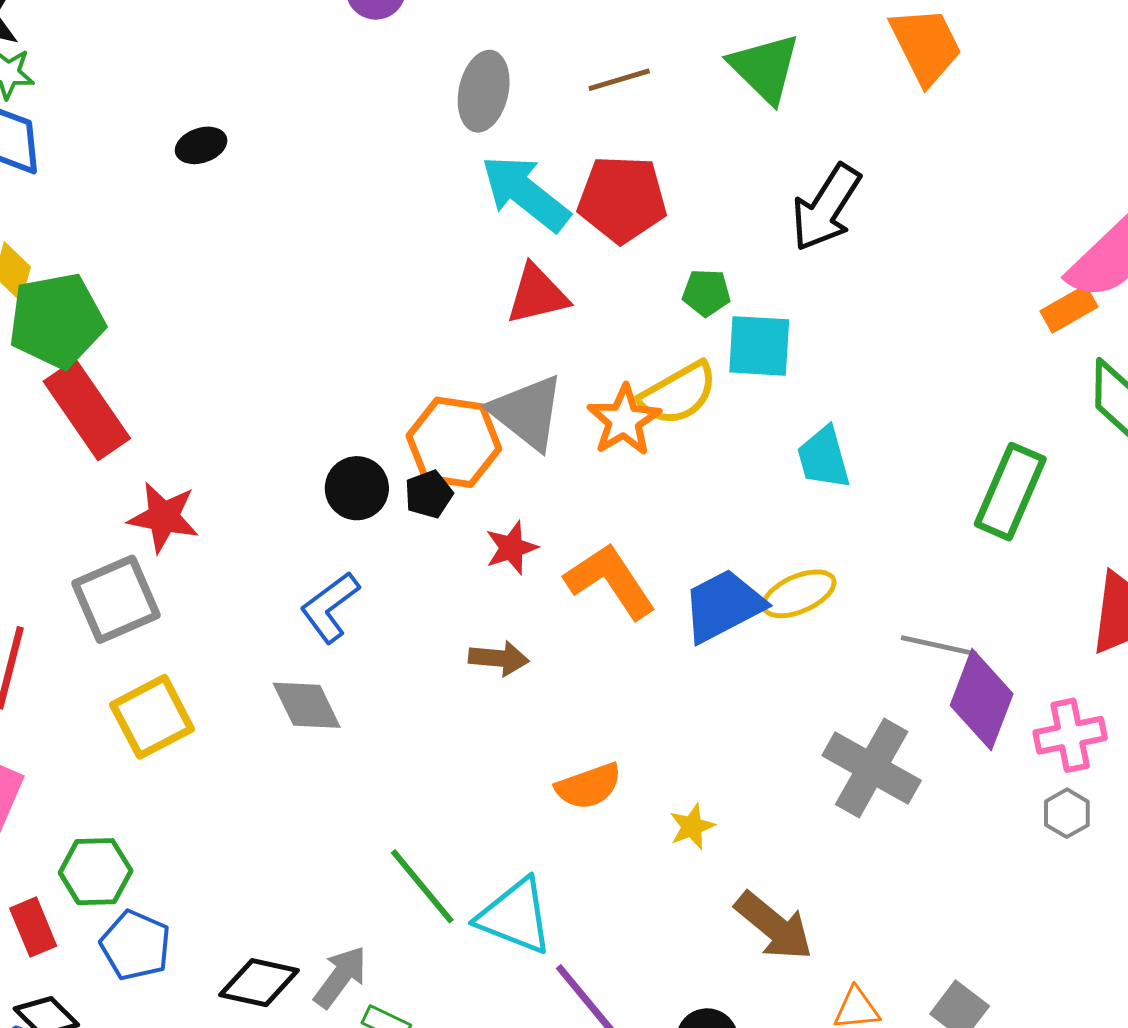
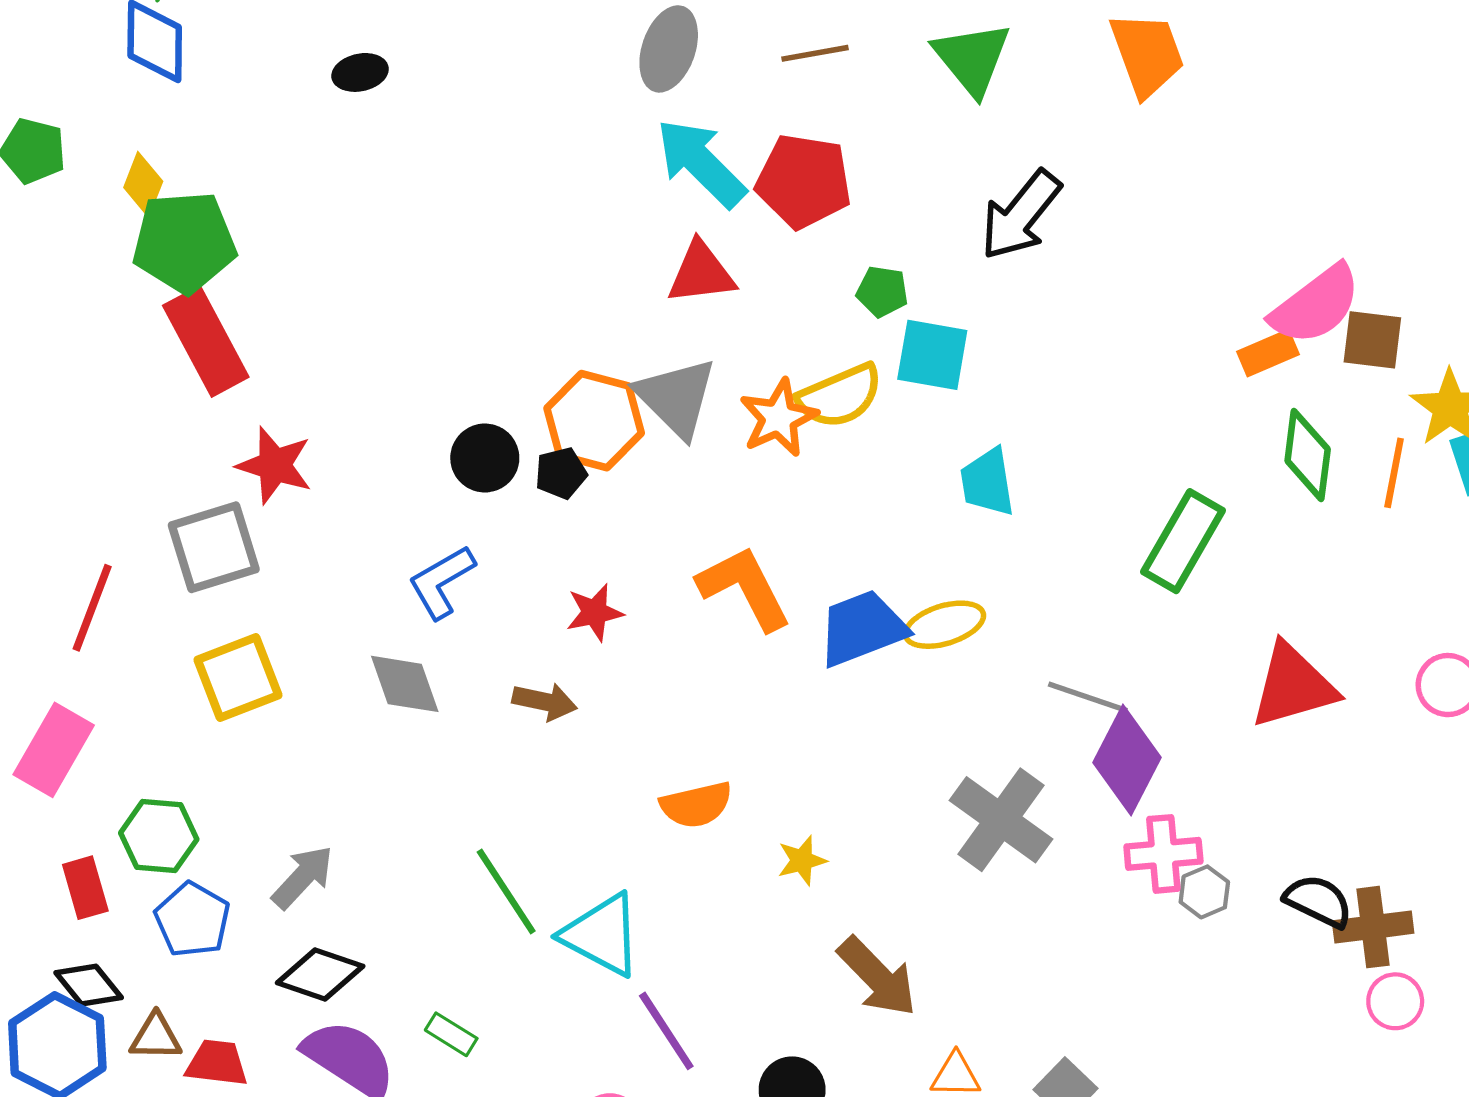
red star: (512, 548) -> (595, 612), moved
brown arrow: (499, 658) -> (545, 701), moved
pink cross: (1070, 735) -> (1163, 854), moved
gray arrow: (340, 977) -> (303, 877), moved

